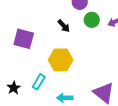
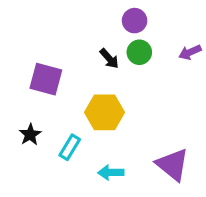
green circle: (92, 20) -> (139, 52), moved
black star: (14, 88) -> (30, 135), moved

